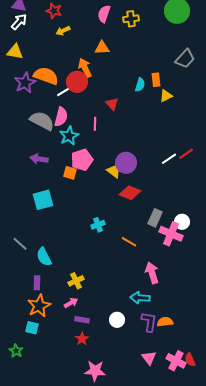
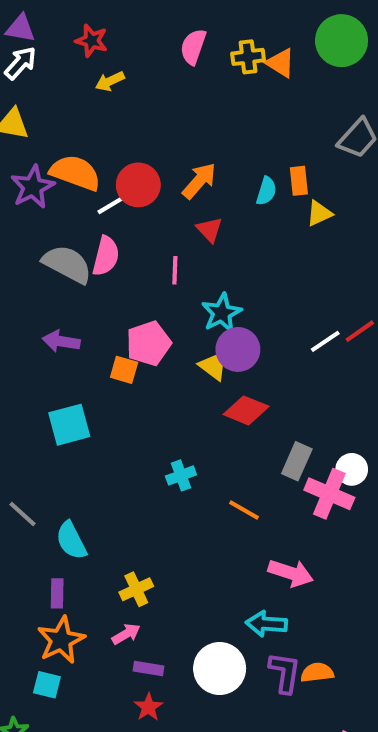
orange triangle: (102, 48) -> (281, 63), moved, turned 35
orange arrow: (85, 68) -> (199, 181), moved, turned 66
cyan star: (69, 136) -> (222, 313), moved
pink arrow: (152, 273) -> (291, 573), turned 125
white circle: (117, 320) -> (220, 668), size x1.6

